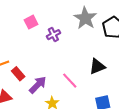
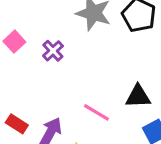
black triangle: (97, 66) -> (138, 96), moved, turned 36

